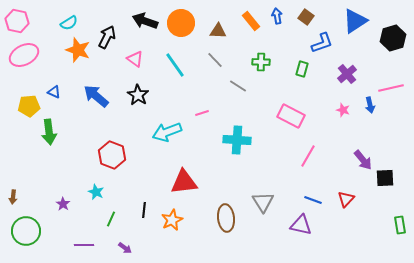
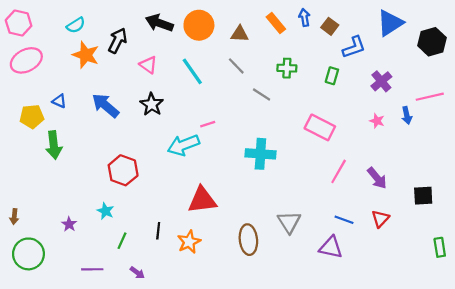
brown square: (306, 17) -> (330, 26), moved
pink line: (202, 113) -> (208, 124), moved
purple arrow: (363, 160) -> (377, 178), moved

